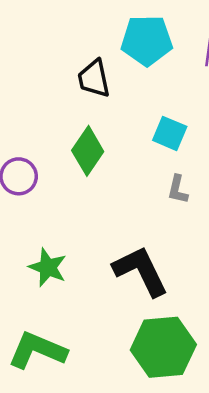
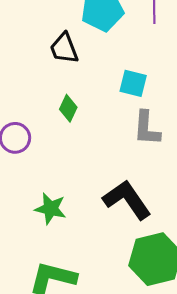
green diamond: (88, 151) -> (68, 108), size x0.7
gray L-shape: (178, 190) -> (147, 128), size x1.5

